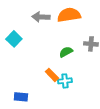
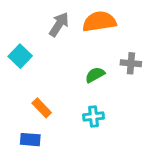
gray arrow: (41, 17) -> (59, 24), turned 120
orange rectangle: (52, 75) -> (42, 108), moved

